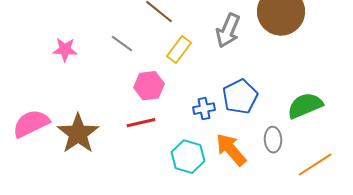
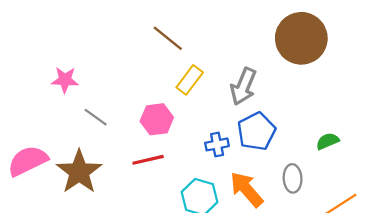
gray arrow: (228, 31) -> (243, 86), moved
gray line: (122, 44) -> (96, 117), moved
green semicircle: (305, 106) -> (328, 141), size x0.6

